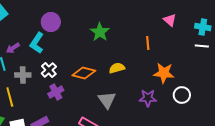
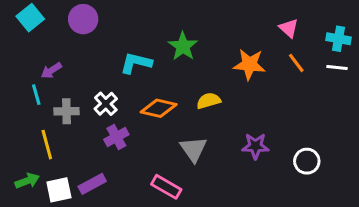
purple circle: (51, 22) -> (83, 19), moved
cyan L-shape: (37, 43) -> (136, 63), moved, turned 70
orange line: (148, 43) -> (296, 63), moved, turned -32
orange star: (164, 73) -> (249, 64), moved
white circle: (182, 95) -> (307, 161), moved

